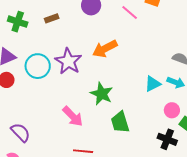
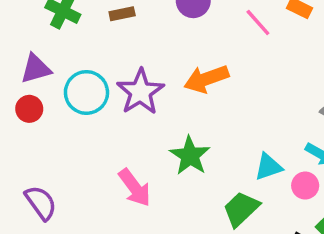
cyan triangle: (153, 84) -> (268, 167), moved
pink circle: (172, 110) -> (305, 186), moved
green trapezoid: (120, 122) -> (241, 209), moved, turned 55

